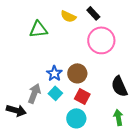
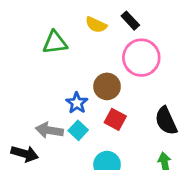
brown circle: (77, 73) -> (107, 86), moved
gray arrow: (34, 93) -> (49, 130), turned -102
red square: (82, 96) -> (115, 119), moved

